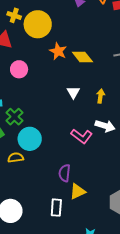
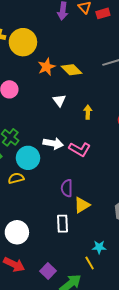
orange star: (58, 51) -> (46, 67), turned 30
white triangle: (73, 92) -> (59, 100), moved
yellow arrow: (101, 96) -> (88, 112), moved
white arrow: (105, 126) -> (53, 143), moved

